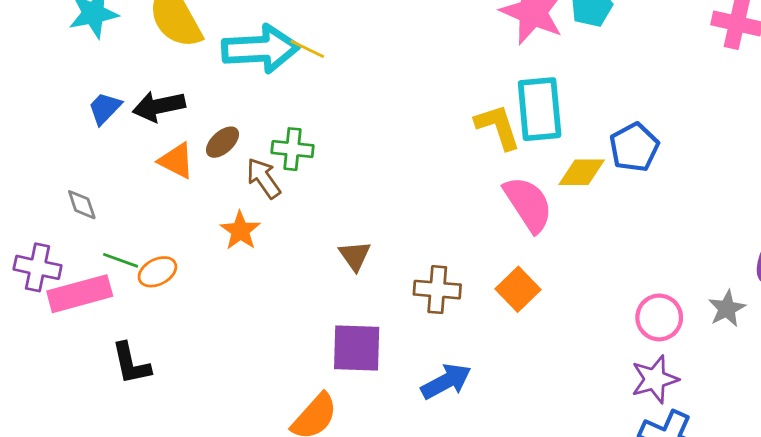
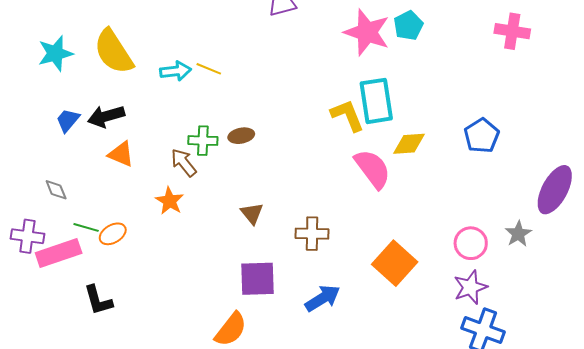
cyan arrow: (261, 49) -> (176, 71), size x0.6
brown ellipse: (222, 142) -> (241, 136), moved, turned 35
blue pentagon: (634, 147) -> (482, 136), moved
orange square: (518, 289) -> (395, 263), moved, size x1.4

